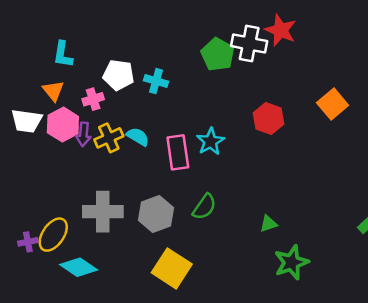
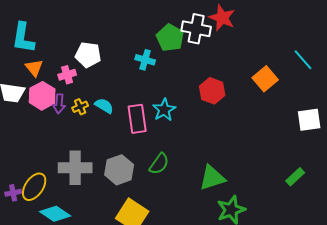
cyan L-shape: (63, 54) -> (23, 38), moved, size x1.4
cyan cross: (156, 81) -> (145, 60), moved
yellow cross: (109, 138) -> (80, 107), size x0.7
green triangle: (268, 224) -> (212, 178), size x1.8

